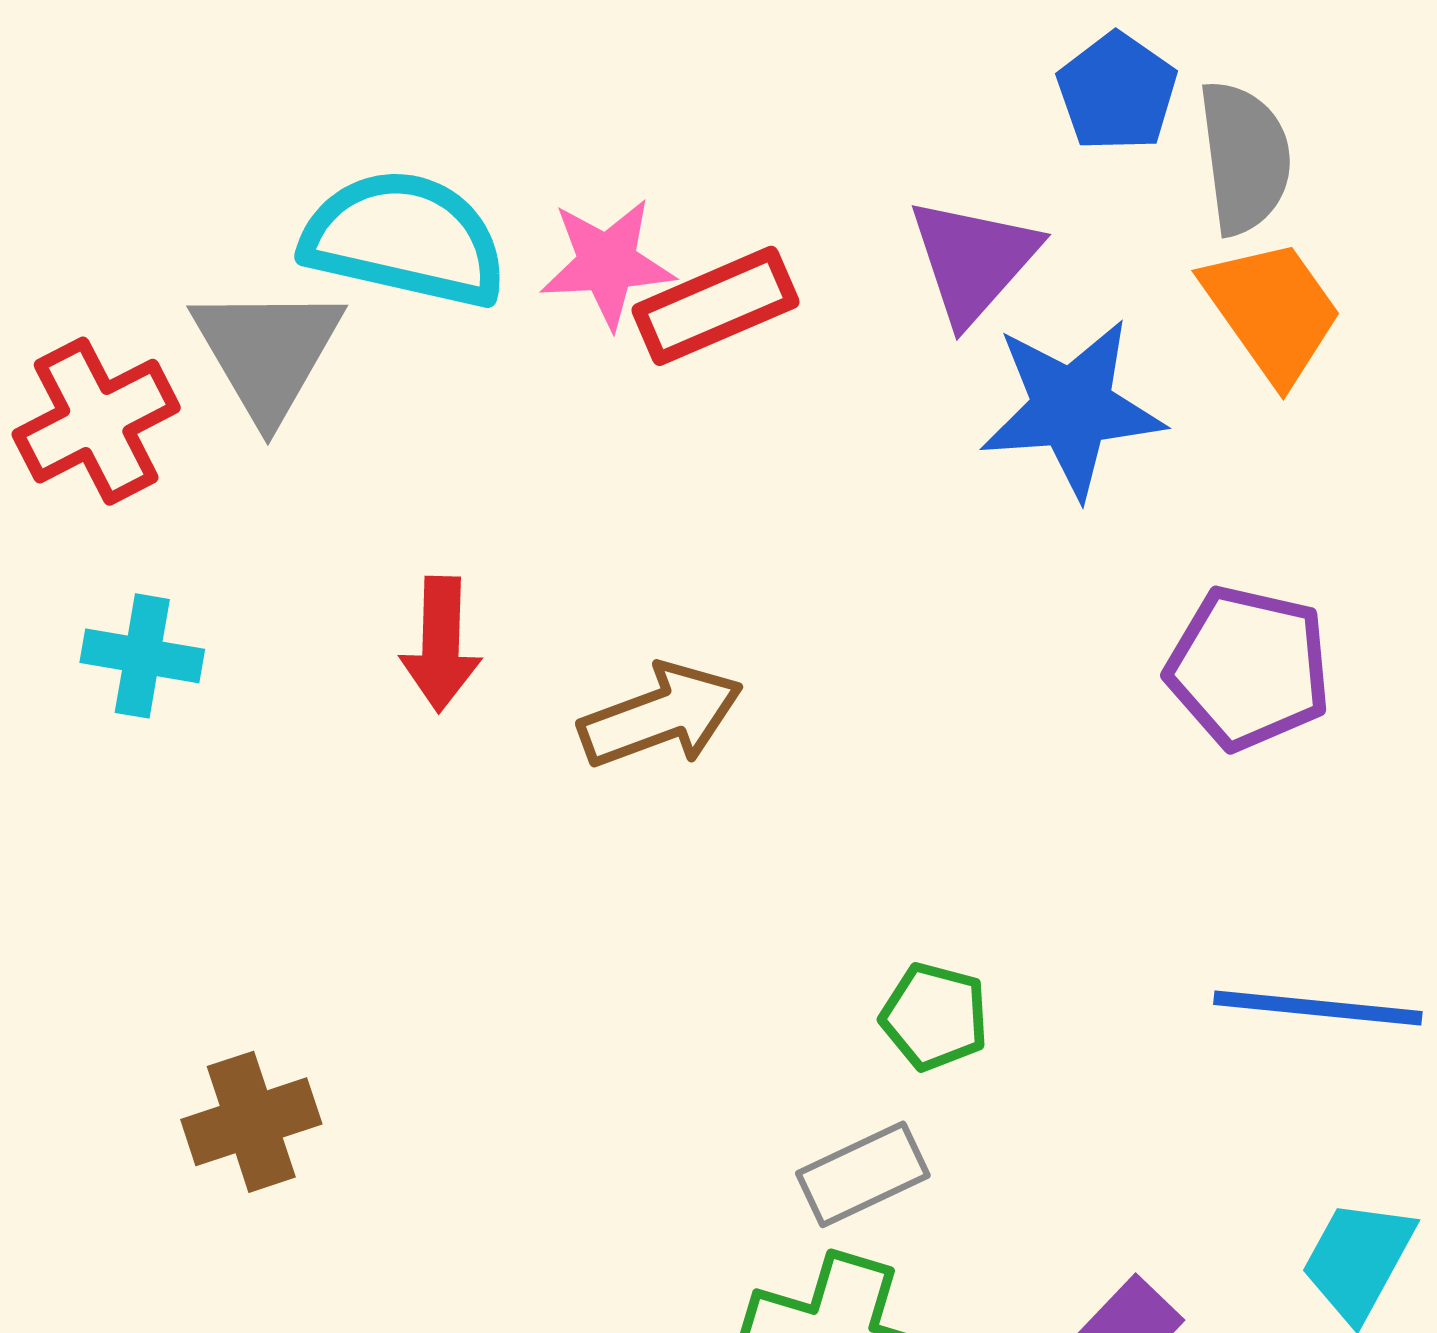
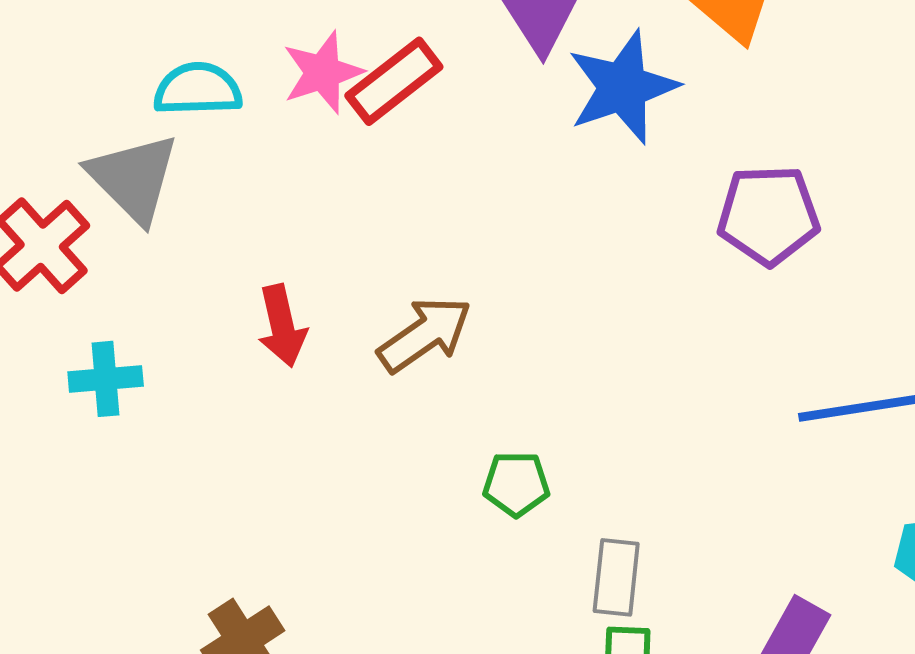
cyan semicircle: (404, 239) -> (198, 89), size x0.7
green pentagon: (935, 1016) -> (516, 484), moved
gray rectangle: (863, 1174) -> (616, 577), turned -44

